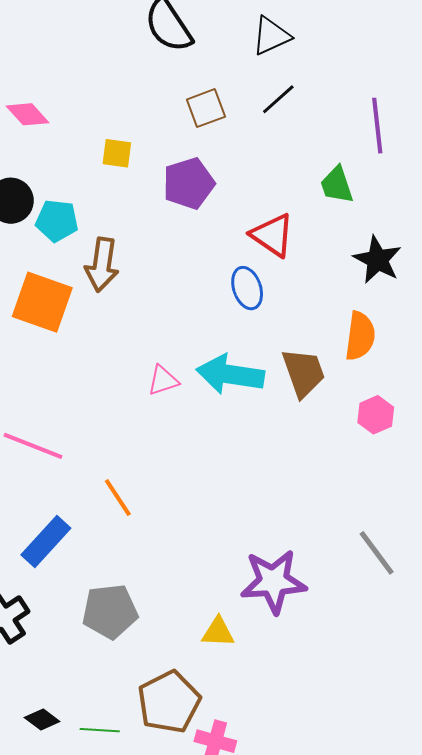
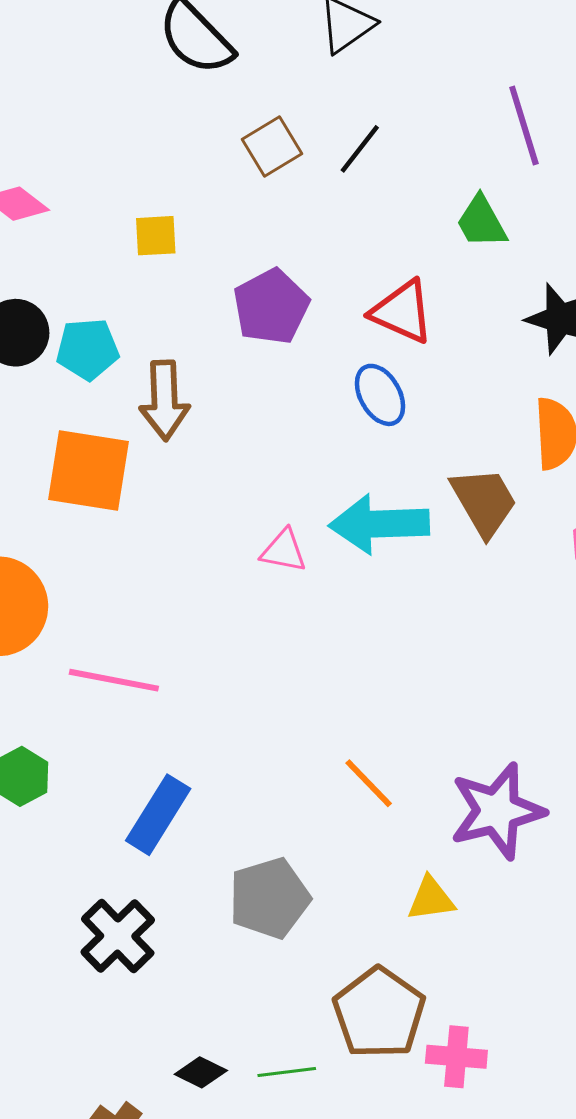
black line: (278, 99) -> (360, 149), moved
purple pentagon: (189, 183) -> (271, 307), moved
pink triangle: (163, 380) -> (284, 551), turned 40
orange line: (118, 498) -> (369, 783), moved

